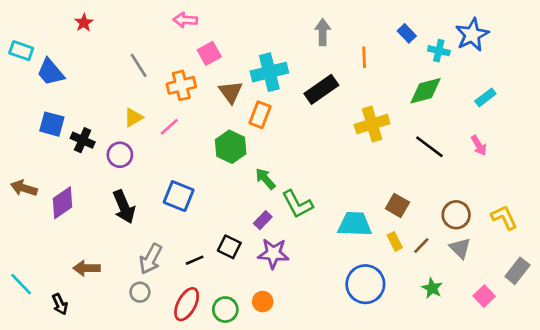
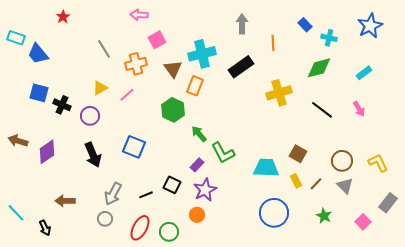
blue star: (472, 35) -> (370, 26), moved
purple star: (273, 253) -> (205, 190), turned -30
orange circle: (263, 302) -> (197, 215), moved

